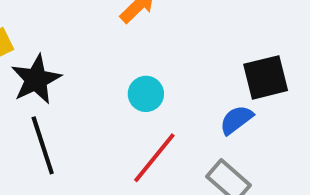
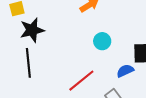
cyan circle: (146, 94) -> (102, 41), moved

